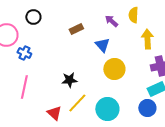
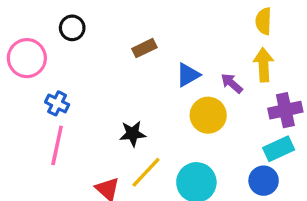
yellow semicircle: (133, 15) -> (264, 21), moved
purple arrow: (111, 21) -> (232, 83), moved
blue triangle: (102, 45) -> (188, 75), turned 42
blue cross: (24, 53) -> (57, 103), moved

